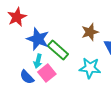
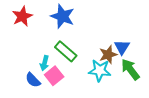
brown star: (90, 32) -> (108, 55), moved
blue star: (38, 39) -> (63, 16), moved

